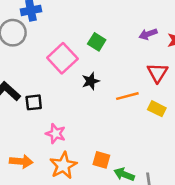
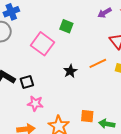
black star: (91, 81) -> (70, 71), moved
pink star: (56, 134) -> (35, 103), moved

